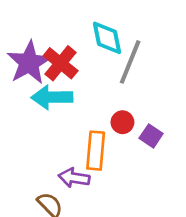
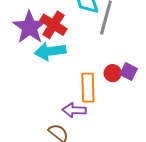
red circle: (122, 122) -> (113, 73), moved

